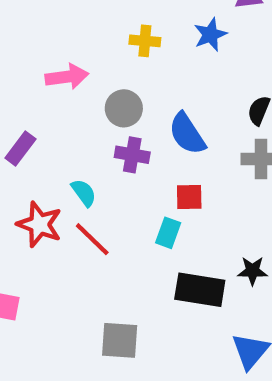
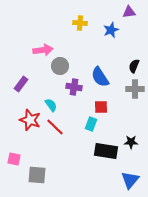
yellow cross: (145, 41) -> (80, 23), moved
gray circle: (124, 108) -> (60, 66), moved
gray square: (120, 340) -> (37, 175), moved

